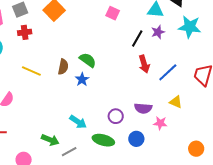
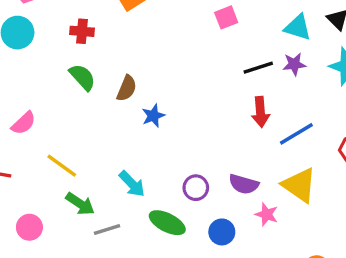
pink square: (113, 13) -> (226, 17), turned 32
red cross: (25, 32) -> (82, 31), moved
black line: (137, 39) -> (258, 68), turned 30
green semicircle: (88, 60) -> (82, 77), moved
yellow line: (31, 71) -> (62, 166), moved
yellow triangle: (176, 102) -> (299, 185), size x1.6

